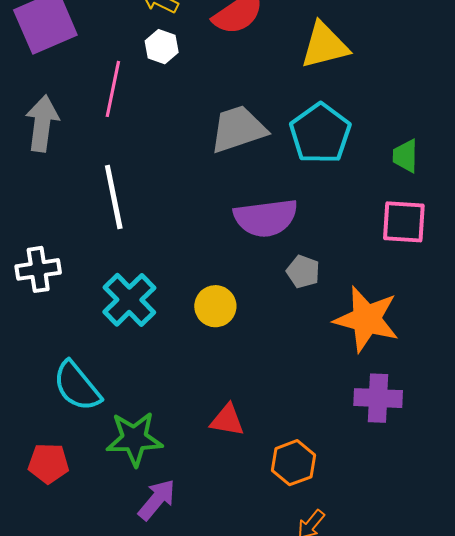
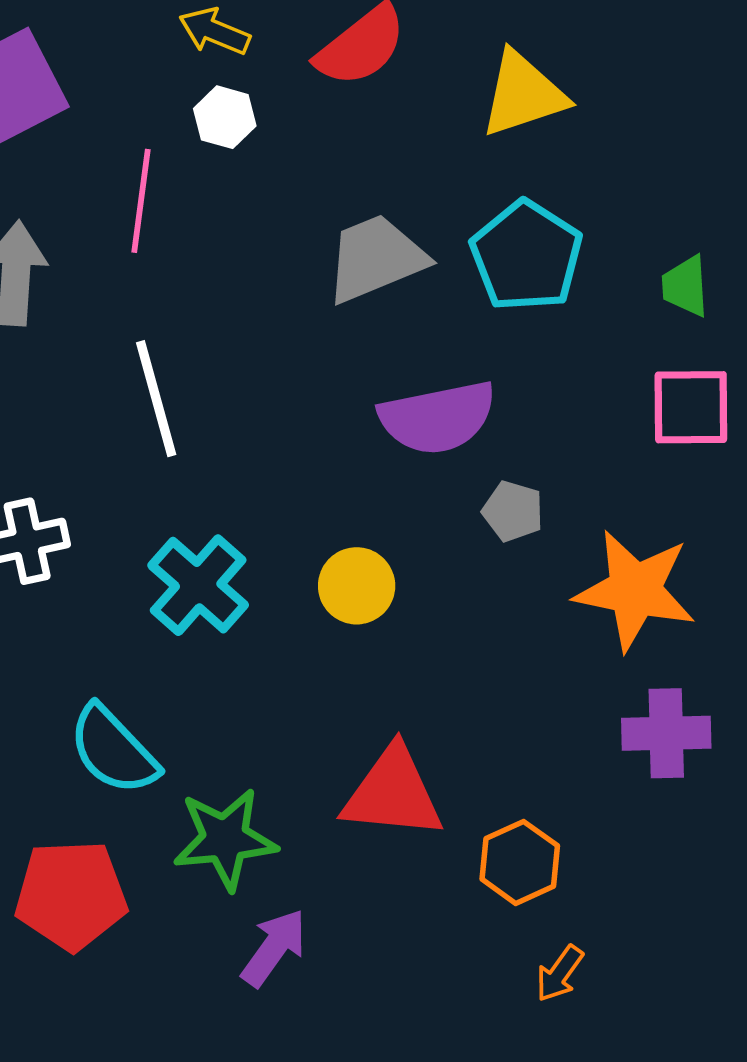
red triangle: (227, 420) -> (393, 793), size x1.6
red pentagon: (48, 463) -> (71, 895), size x1.5

